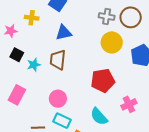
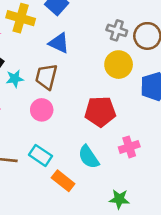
yellow cross: (32, 18) -> (21, 18), size x1.5
blue triangle: (64, 33) -> (59, 43), turned 30
pink circle: (58, 99) -> (42, 110), moved

